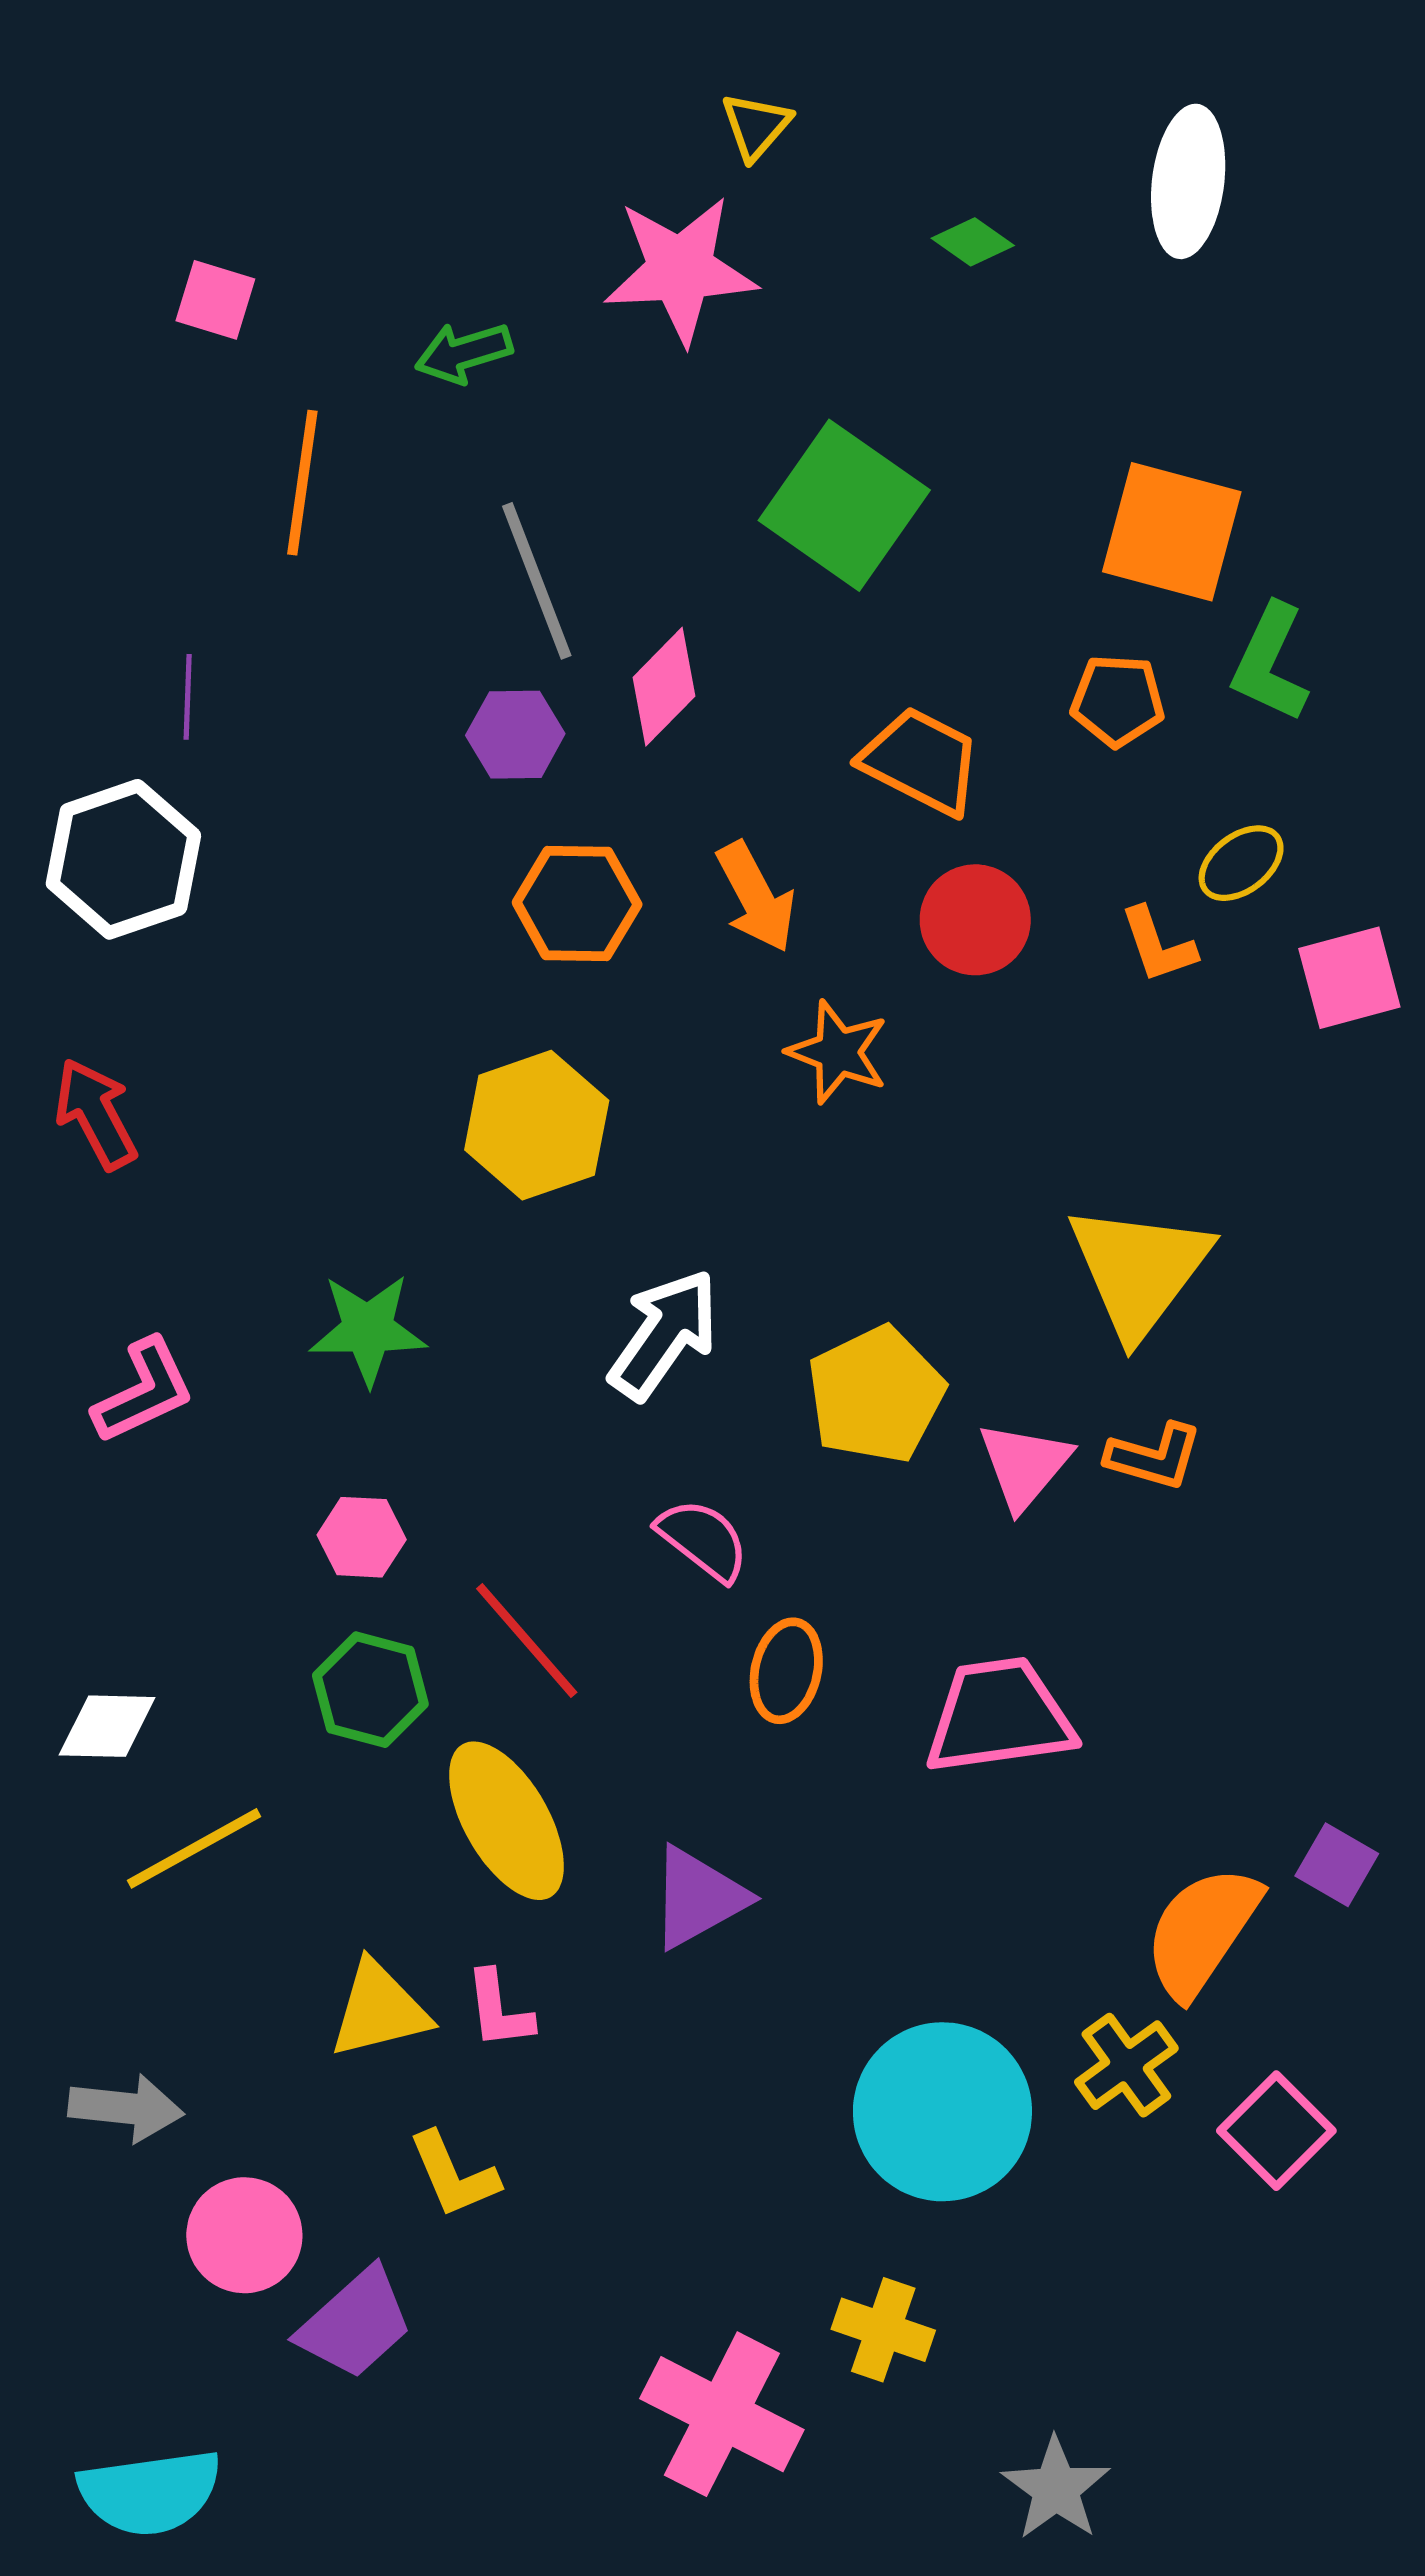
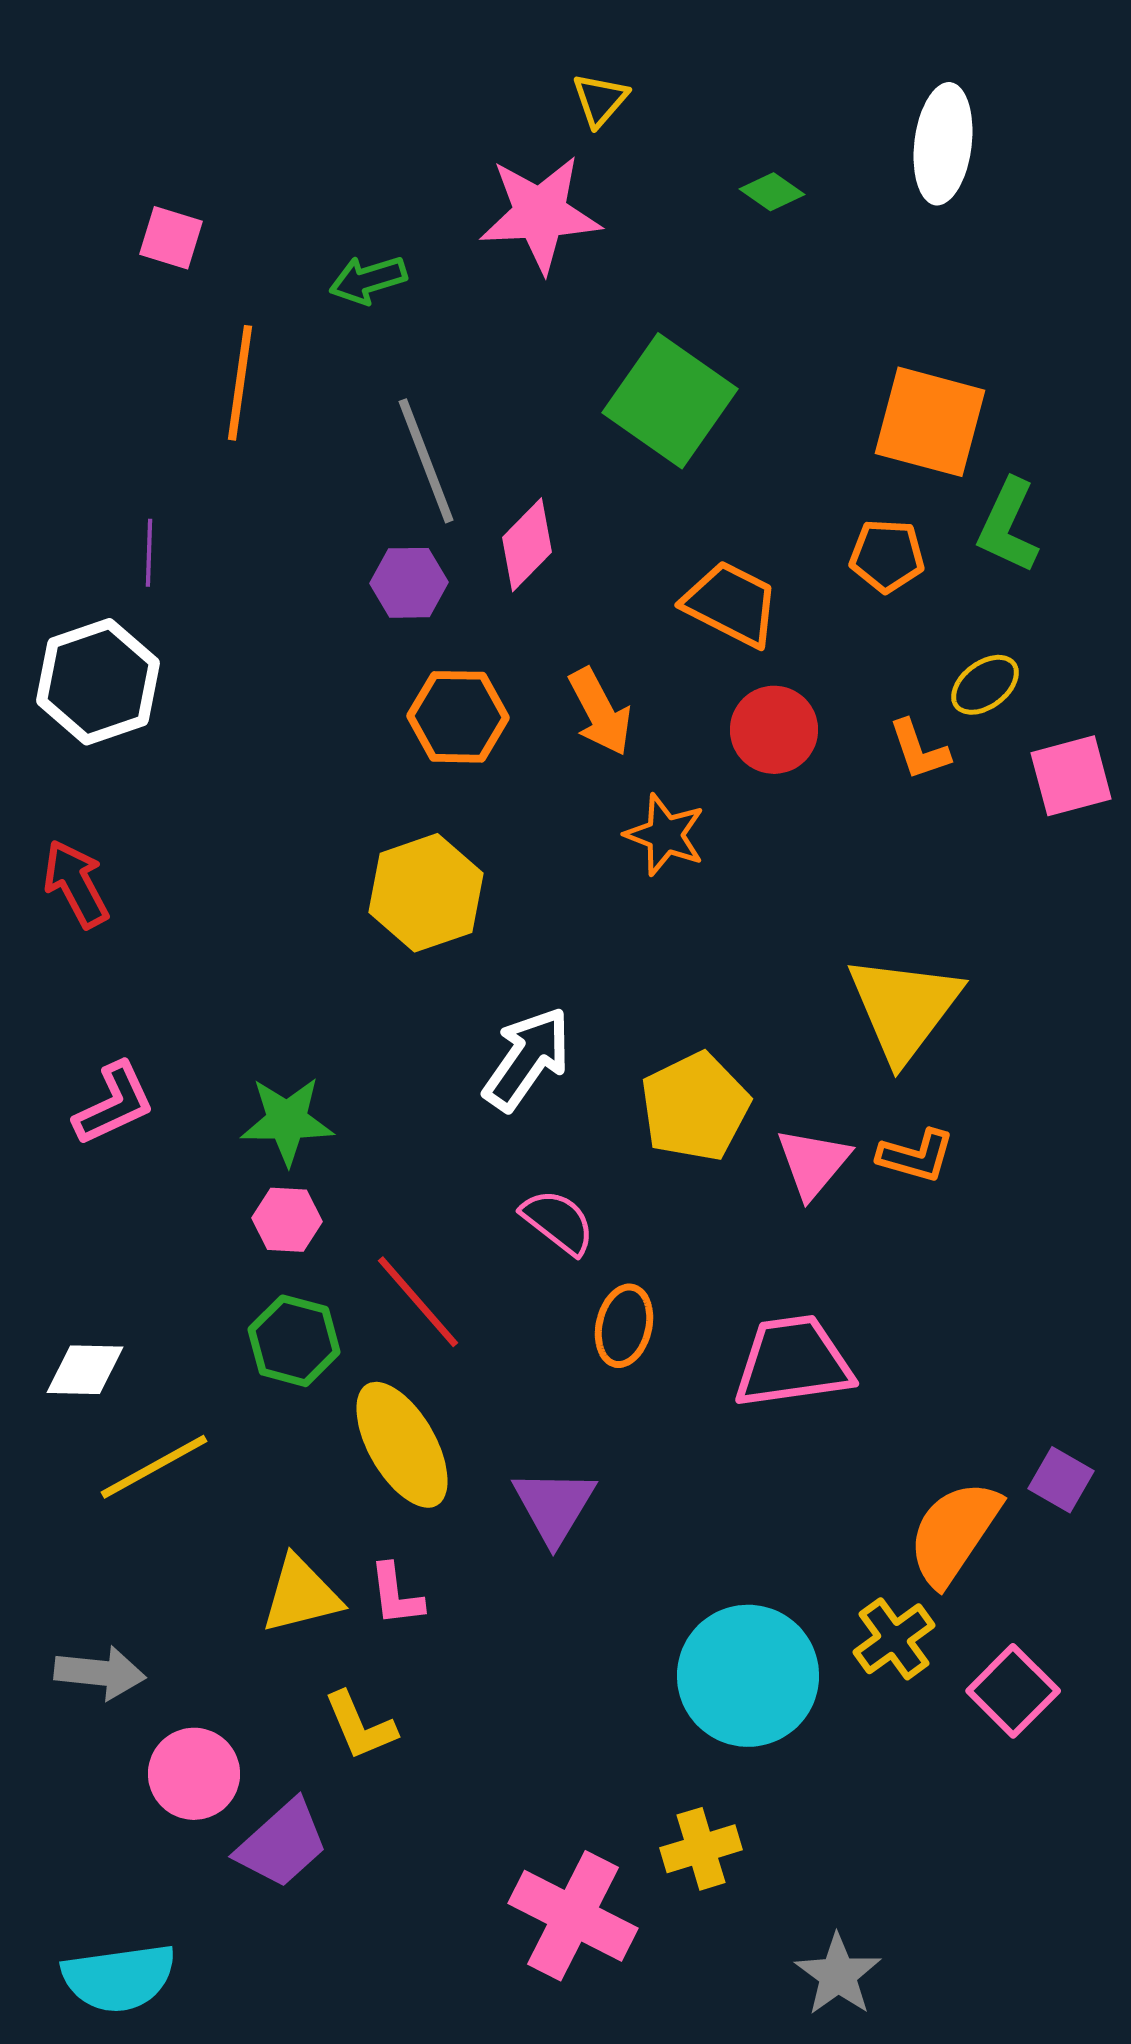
green star: (368, 1329) -> (287, 1121), moved
purple triangle: (698, 1898) -> (554, 1506), turned -30
yellow cross: (883, 2330) -> (701, 1849), turned -36

